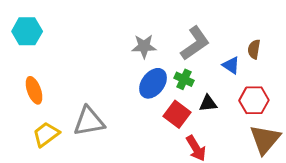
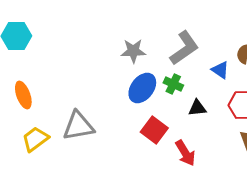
red square: (177, 114) -> (154, 130), moved

